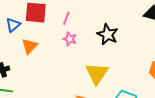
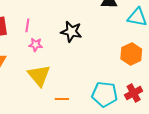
yellow triangle: (97, 73) -> (39, 75), moved

